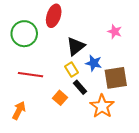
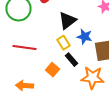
orange star: (102, 106) -> (92, 78), turned -30
orange arrow: (19, 110) -> (24, 86), moved, turned -114

